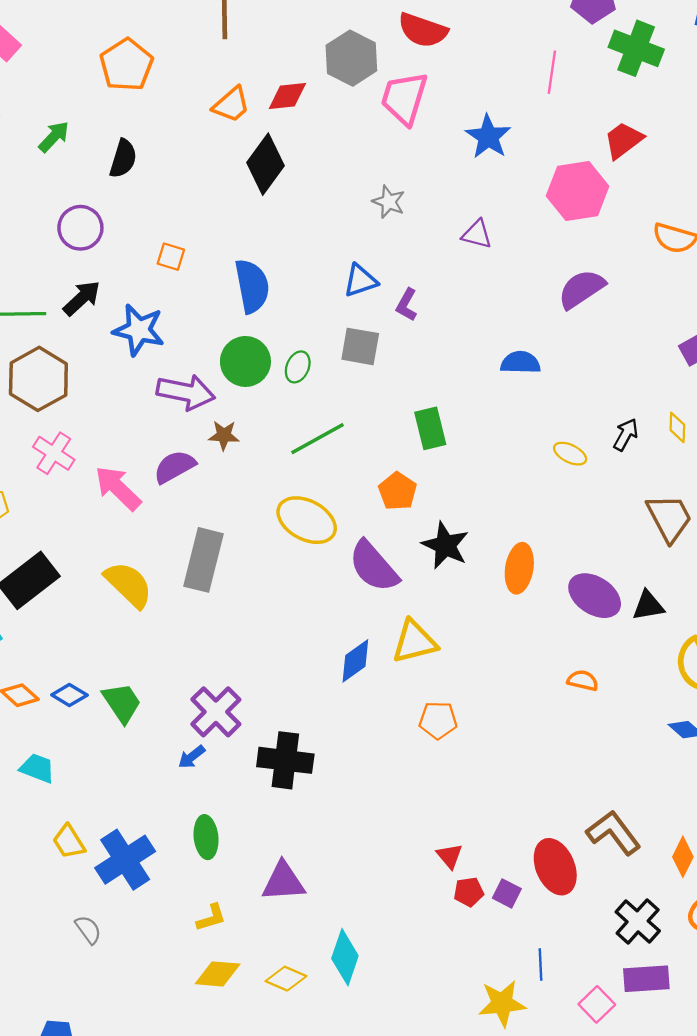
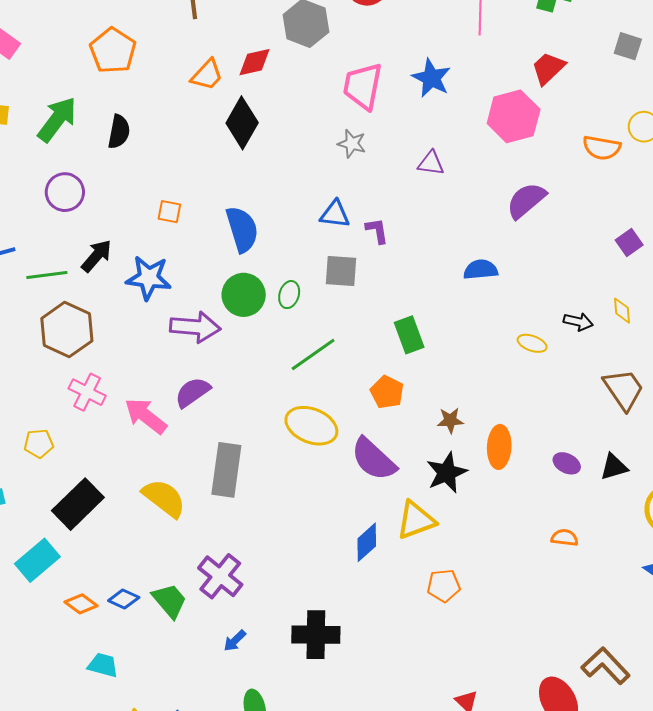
pink trapezoid: (404, 98) -> (363, 86), moved
green arrow: (54, 137) -> (57, 119), size x1.6
purple circle: (80, 228) -> (65, 192), moved
blue triangle: (360, 281) -> (335, 214), turned 32
purple L-shape: (407, 305) -> (377, 231), turned 148
brown star: (224, 435) -> (450, 420), moved
black arrow: (626, 435) -> (578, 322), turned 80
black star: (445, 545) -> (447, 473), moved, turned 30
purple ellipse: (595, 596) -> (567, 463), size x0.6
purple cross: (216, 712) -> (220, 576), moved

